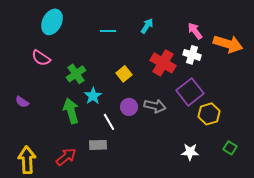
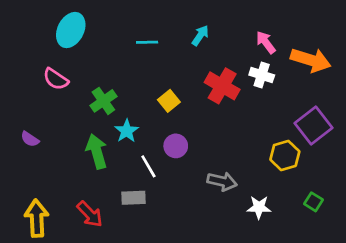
purple square: (190, 92) -> (313, 125), moved
gray arrow: (155, 106) -> (222, 181), moved
red arrow: (66, 157) -> (90, 214), turned 85

